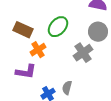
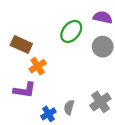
green ellipse: (58, 27) -> (71, 31), moved
gray cross: (83, 53) -> (100, 102), moved

